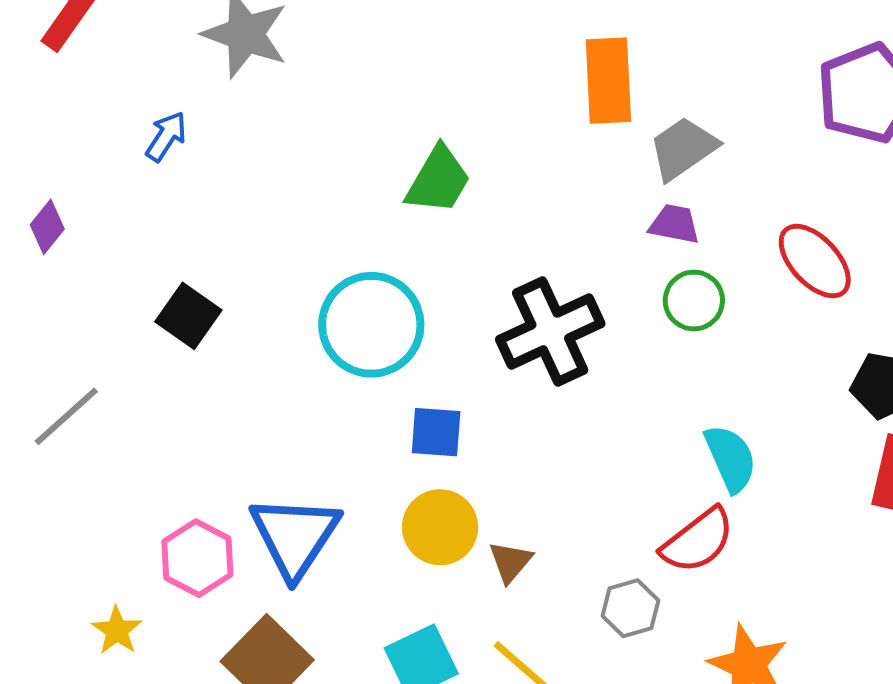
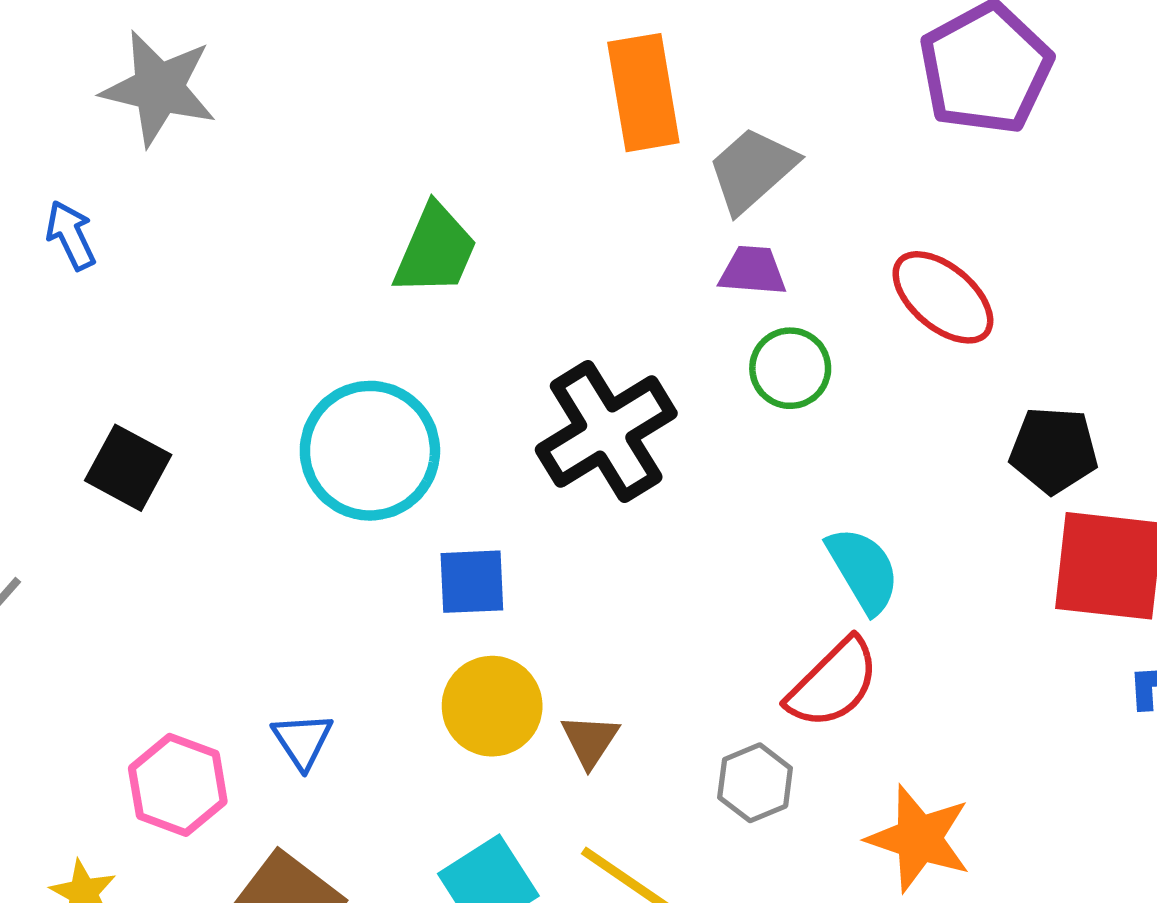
blue arrow: (166, 136) -> (71, 235), turned -52
blue triangle: (295, 536) -> (303, 741), size x0.5

